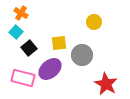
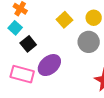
yellow square: (59, 43) -> (64, 20), moved, turned -35
gray circle: (82, 55) -> (89, 42), moved

